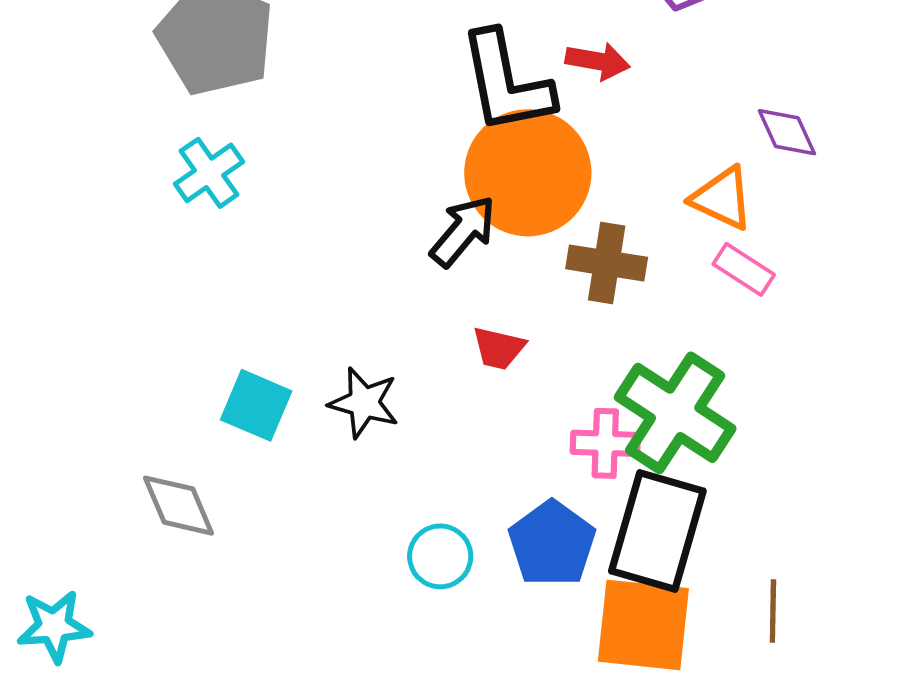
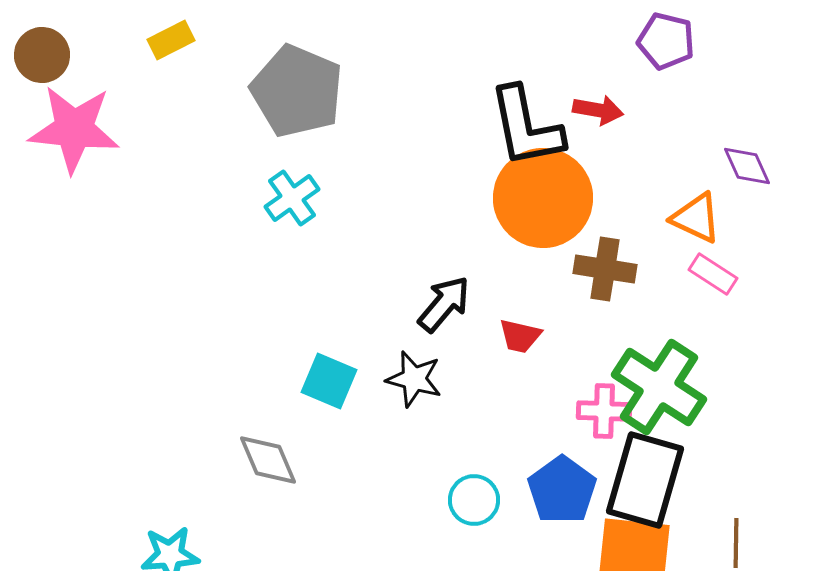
black arrow: (463, 231) -> (444, 304), moved

